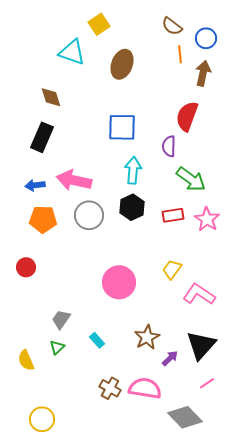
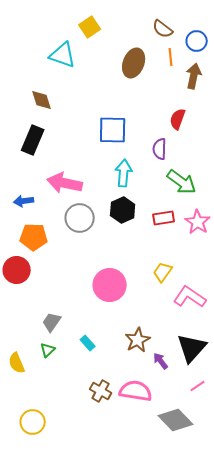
brown ellipse: (122, 64) -> (134, 63), moved
red semicircle: (187, 116) -> (178, 119), size x0.7
blue arrow: (35, 185) -> (24, 201), moved
orange pentagon: (43, 219) -> (34, 237), moved
red circle: (26, 267) -> (17, 270), size x1.4
purple arrow: (170, 358) -> (161, 361), turned -84

